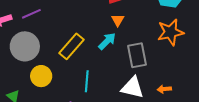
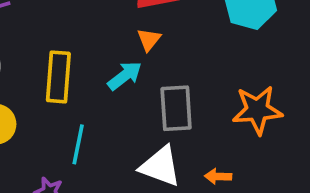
orange star: (171, 32) -> (257, 110), moved
yellow rectangle: (72, 46) -> (58, 77), turned -44

